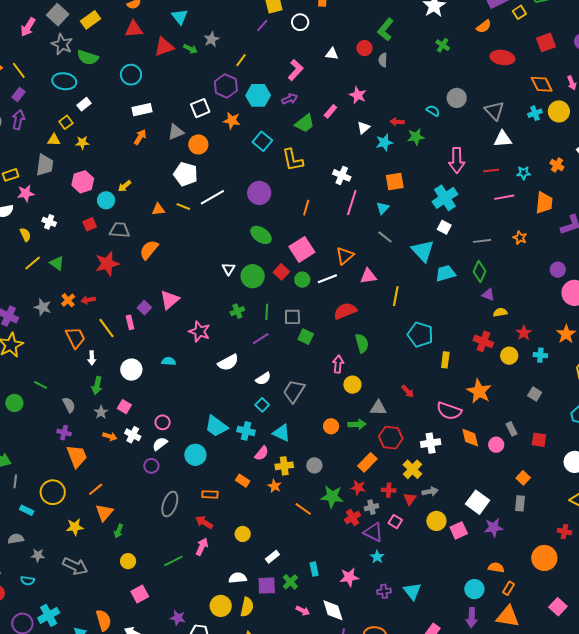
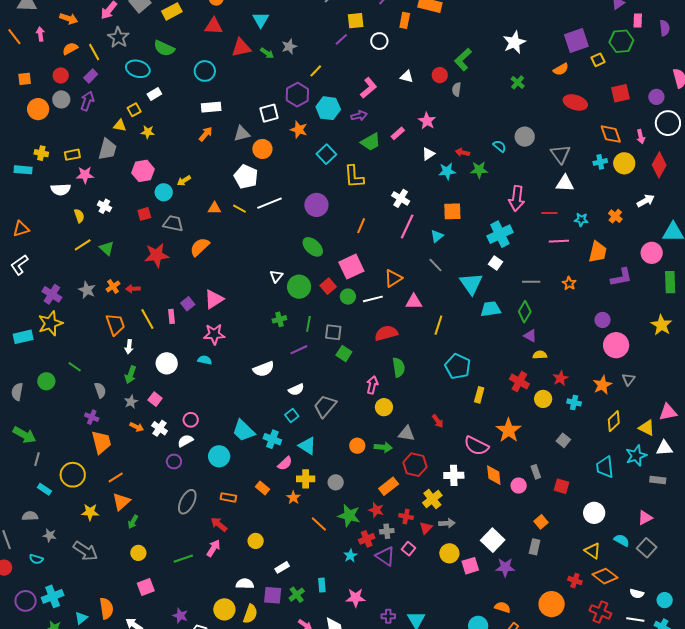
gray star: (62, 44) -> (118, 37), moved
pink star: (199, 332) -> (214, 334), moved, turned -30
cyan star: (377, 557) -> (350, 556), moved

